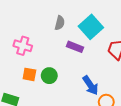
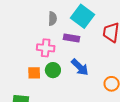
pink cross: (23, 46) -> (46, 48), moved
blue arrow: (90, 85) -> (80, 67), moved

